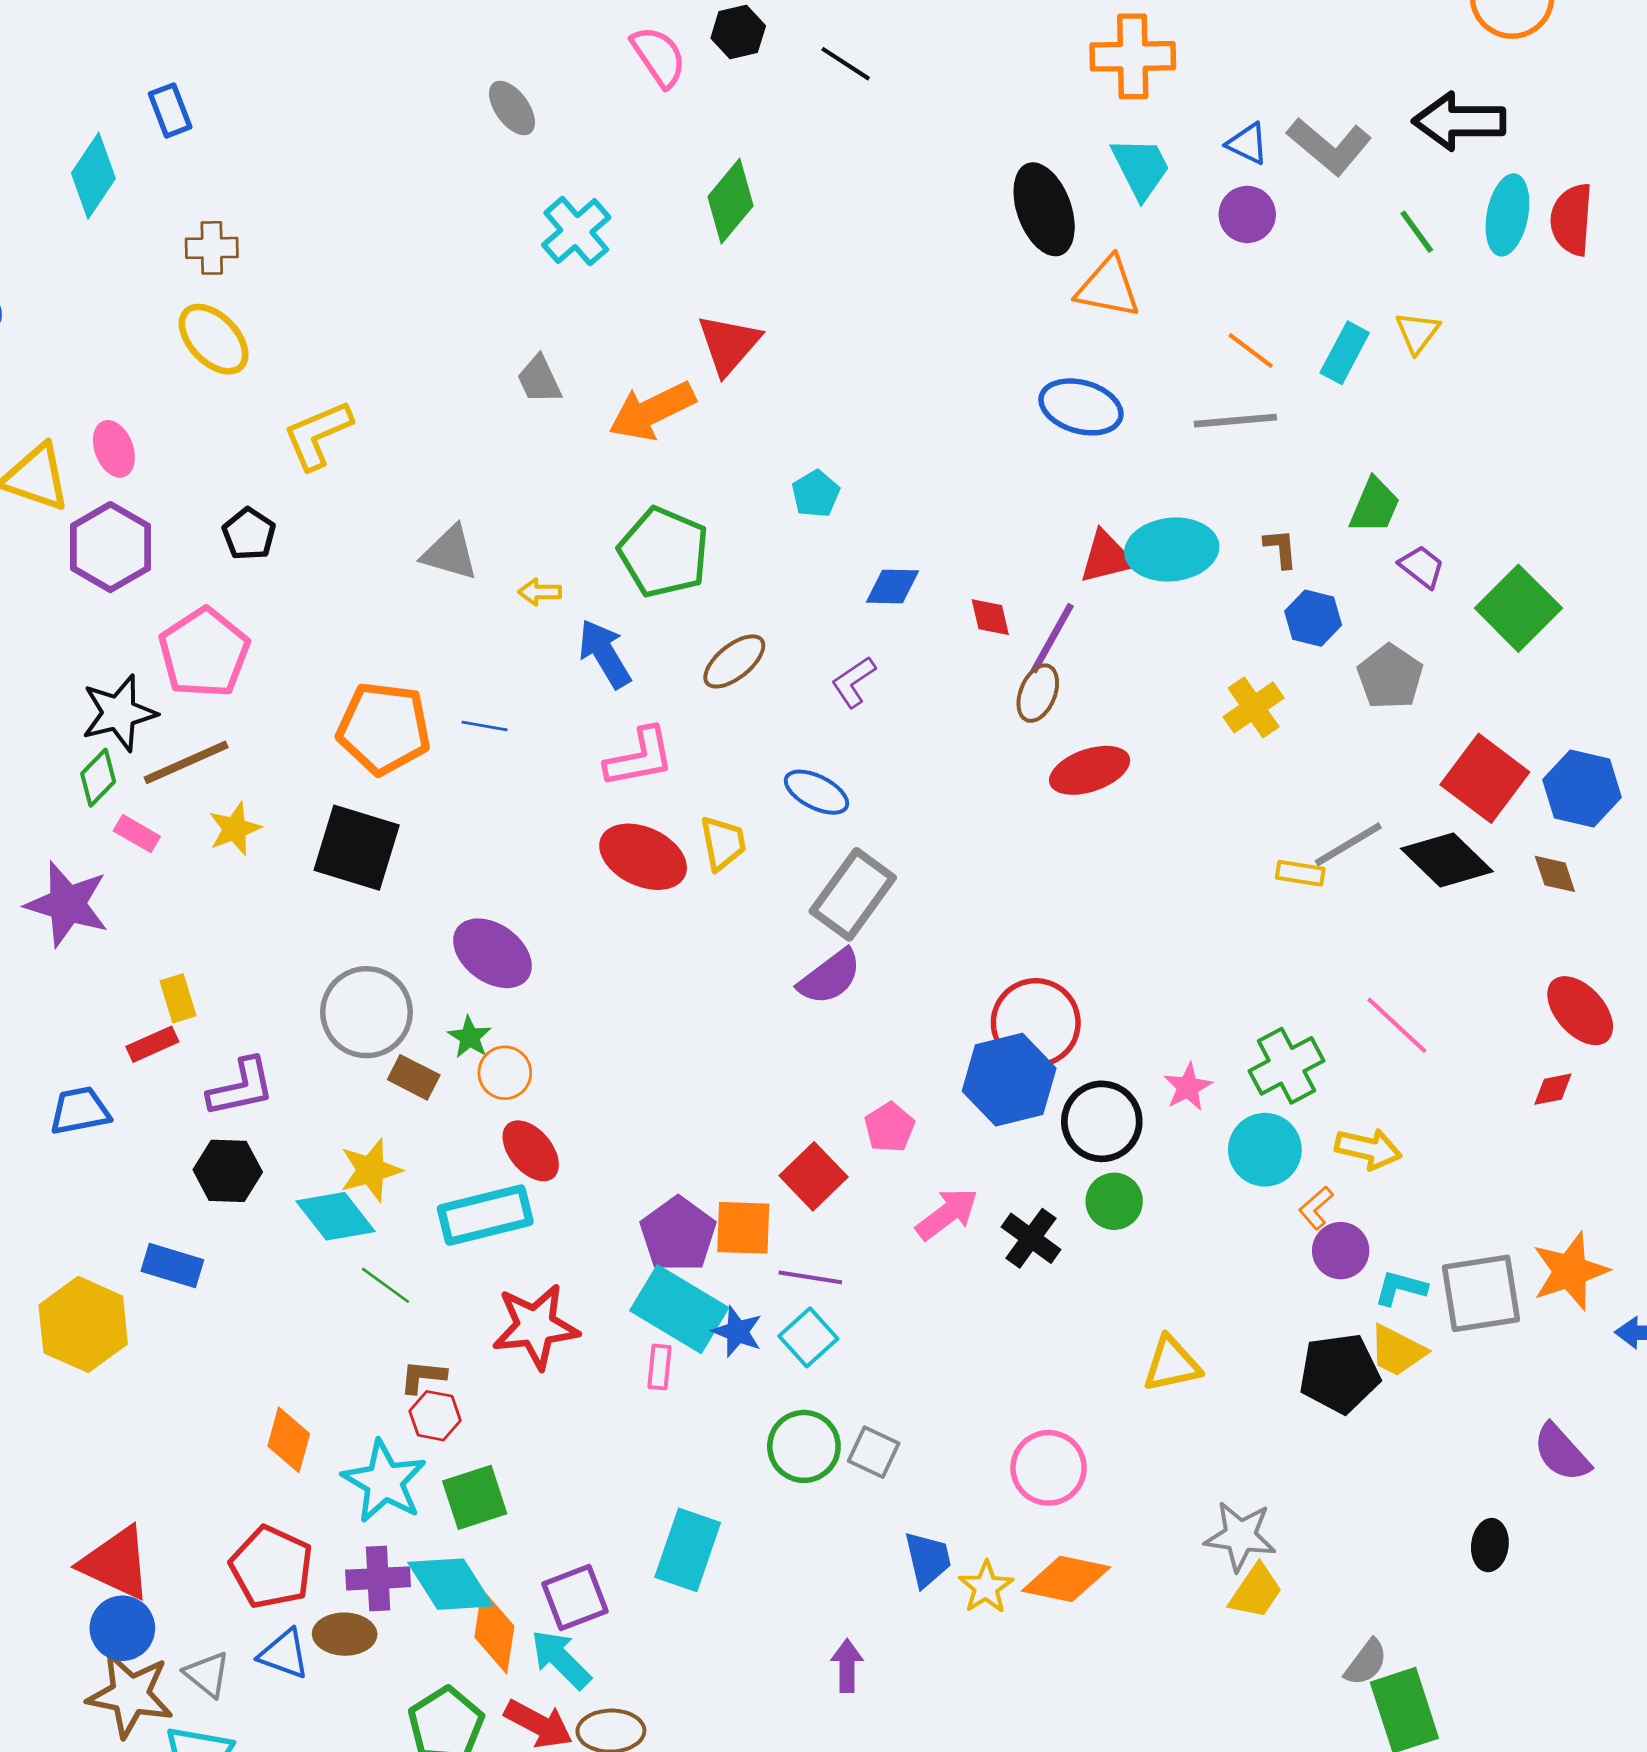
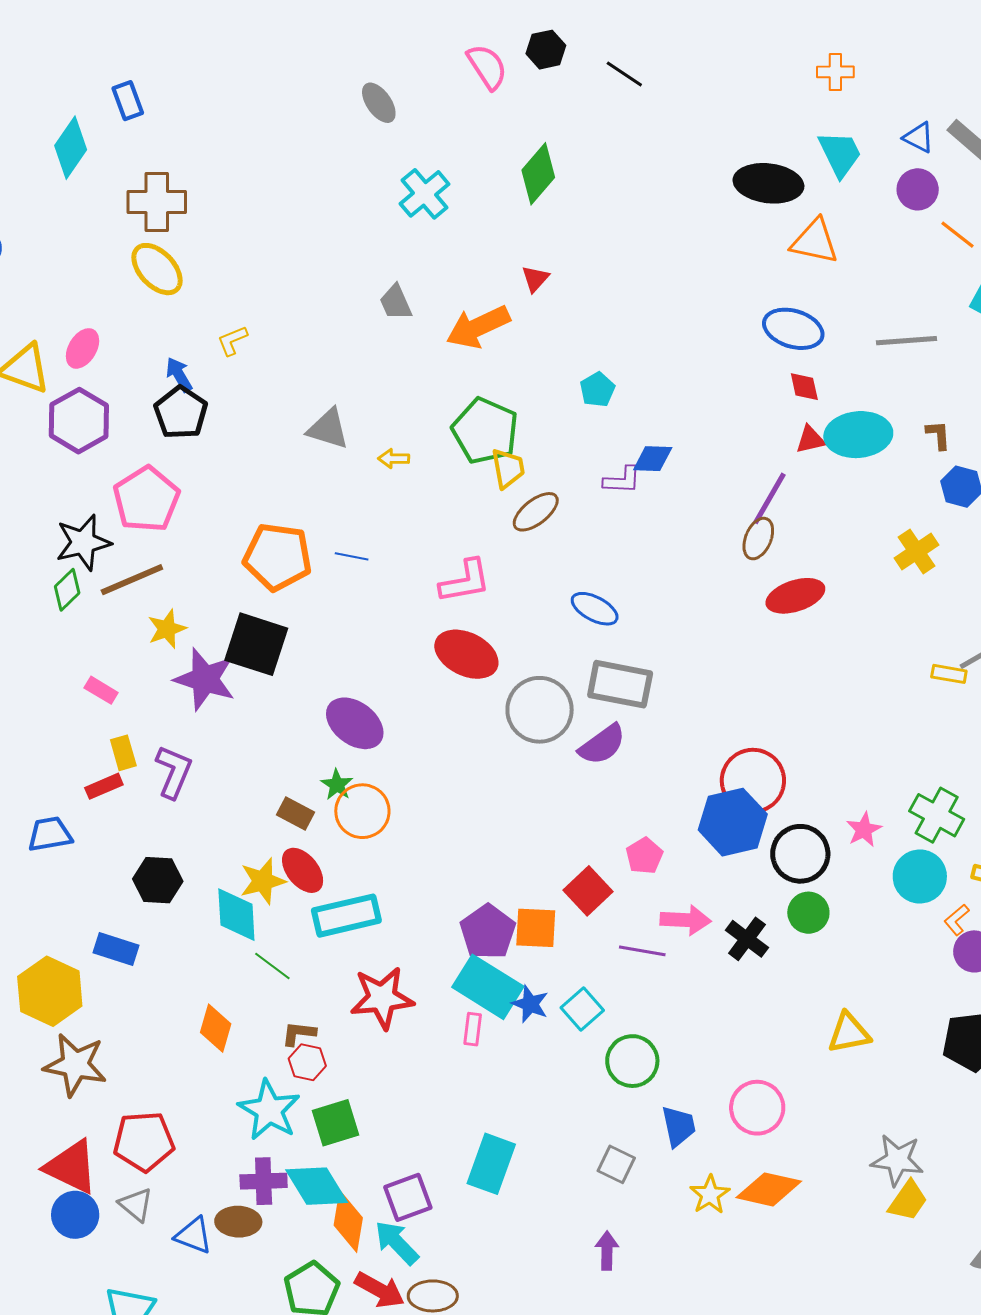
orange cross: (1133, 56) -> (835, 72), size x0.6
black ellipse: (1044, 209) -> (768, 183), turned -64
brown cross: (212, 248) -> (157, 202), size x1.5
red triangle: (729, 344) -> (535, 279), size x0.6
orange line: (1251, 351) -> (957, 235), moved
yellow L-shape: (318, 435) -> (232, 341), size x0.6
pink ellipse: (114, 449) -> (83, 348), turned 51
black pentagon: (249, 534) -> (181, 413), size x1.4
red triangle: (1107, 557) -> (810, 440), size x0.7
red diamond: (990, 617) -> (804, 387), moved
blue arrow: (605, 654) -> (179, 375), moved, size x0.7
purple L-shape: (854, 682) -> (622, 480), moved, turned -144
pink rectangle: (137, 834) -> (101, 690), moved
yellow trapezoid: (723, 843) -> (508, 468), moved
gray rectangle: (853, 894) -> (620, 684), turned 64
purple star: (67, 904) -> (205, 679), moved
gray circle: (366, 1012) -> (540, 710), moved
green cross: (1287, 1066) -> (937, 815), turned -34
orange circle: (505, 1073) -> (362, 811), size x1.4
purple L-shape: (241, 1087) -> (174, 772), moved, turned -56
red ellipse: (531, 1151) -> (303, 870), moved
pink arrow: (947, 1214) -> (686, 920), turned 39
cyan diamond: (335, 1216) -> (236, 915), turned 34
purple line: (810, 1277) -> (642, 951), moved
orange diamond: (289, 1440) -> (216, 1028), moved
green circle: (804, 1446) -> (632, 1061), moved
gray square: (874, 1452) -> (616, 1164), moved
blue trapezoid: (928, 1559) -> (679, 1126), moved
red pentagon: (271, 1567) -> (144, 1141), moved, turned -30
gray triangle: (207, 1674) -> (136, 1205), moved
brown star: (130, 1695) -> (75, 1065), moved

